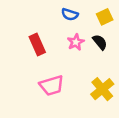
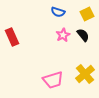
red rectangle: (37, 45) -> (12, 37), moved
pink trapezoid: (52, 86) -> (53, 80), moved

